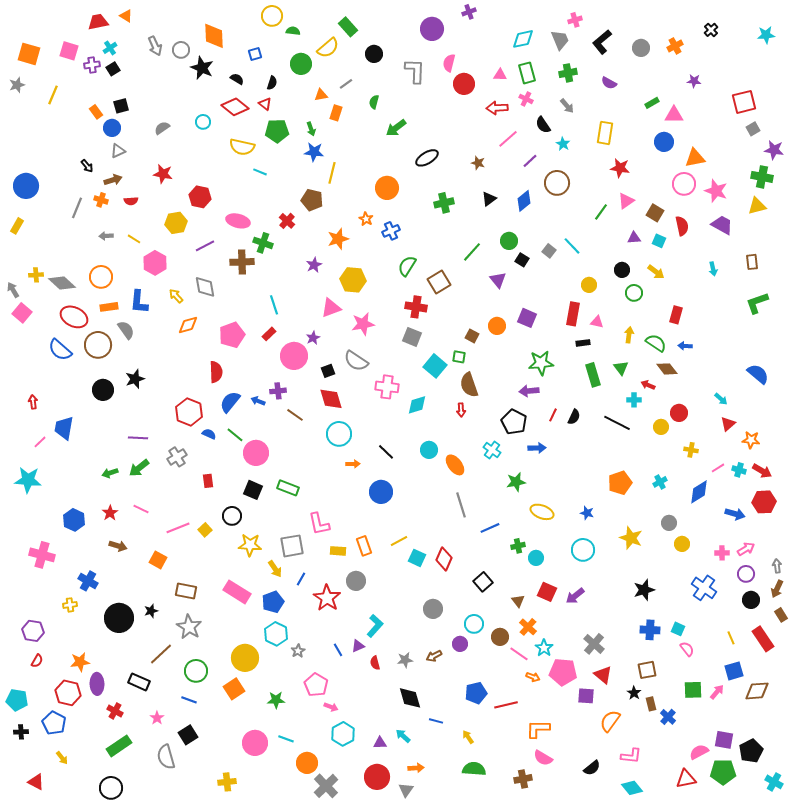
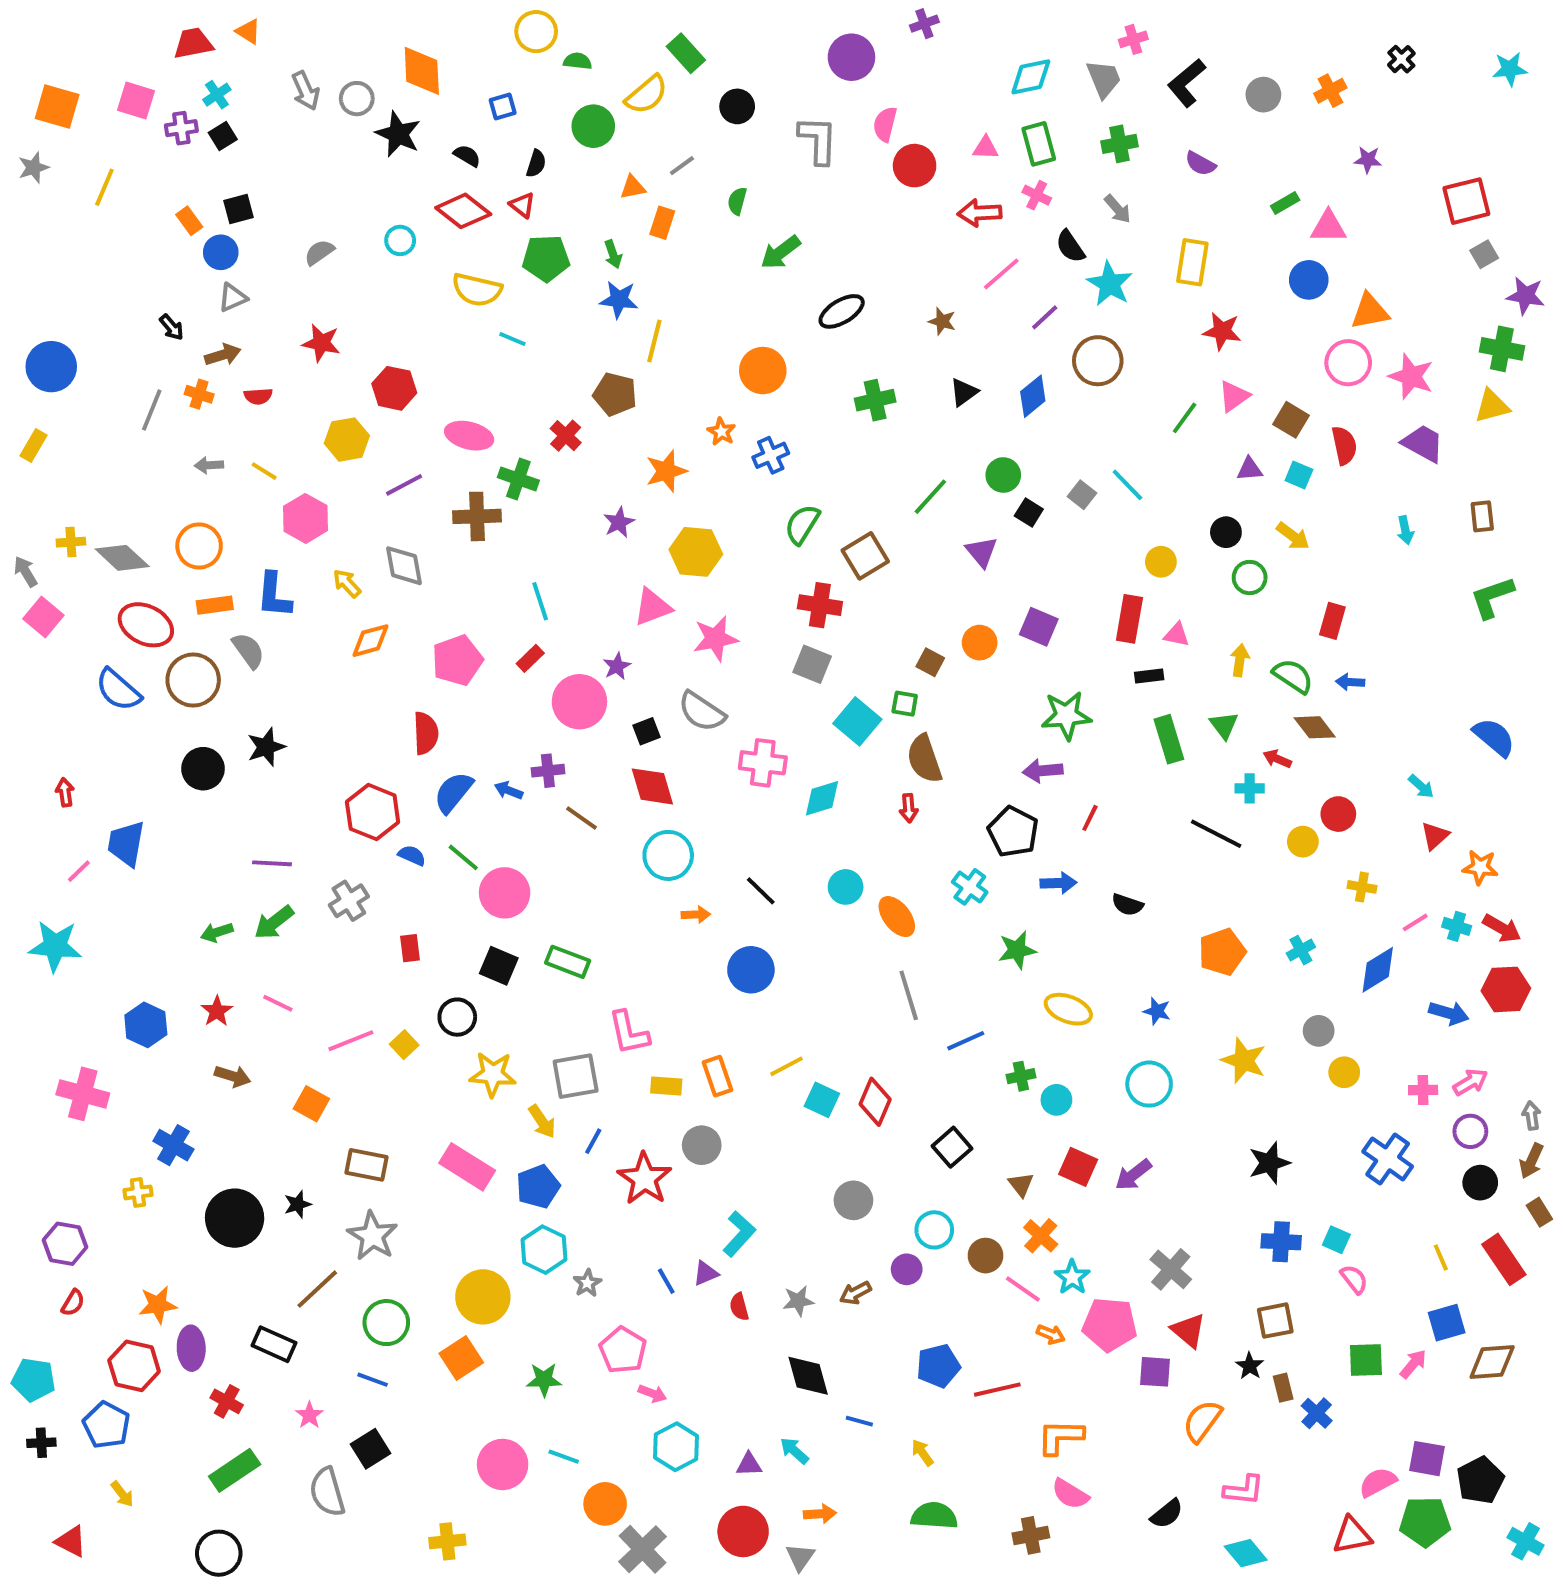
cyan star: (563, 144) -> (1110, 284), size x1.6
black semicircle: (574, 417) -> (1127, 905), moved, turned 84

